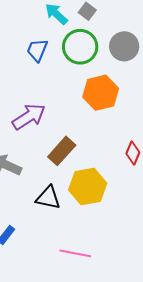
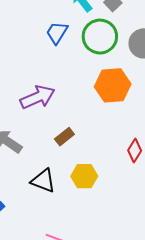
brown rectangle: (62, 151) -> (64, 137), size x0.7
yellow hexagon: (88, 187) -> (84, 176), size x0.7

